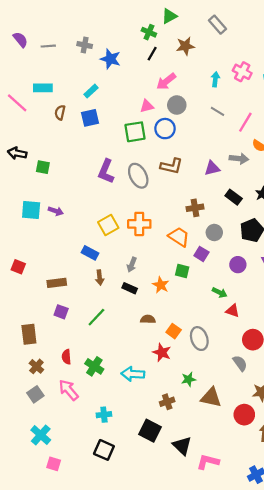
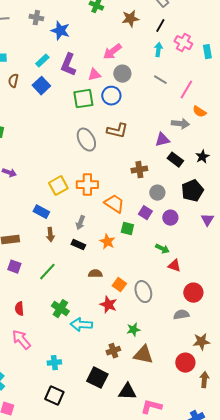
black line: (152, 54) -> (160, 26), moved
blue square: (90, 118) -> (41, 86), turned -30
purple triangle: (212, 168) -> (162, 140), moved
purple L-shape: (106, 171) -> (68, 65), moved
orange trapezoid: (179, 237) -> (114, 204), moved
purple circle: (238, 265) -> (170, 218), moved
gray semicircle: (240, 363) -> (181, 315), turned -63
green cross: (94, 366) -> (60, 309), moved
brown triangle: (211, 397) -> (143, 355), moved
black triangle: (182, 446) -> (127, 392), turned -42

